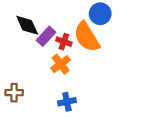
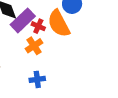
purple rectangle: (46, 36) -> (23, 20), size x1.4

